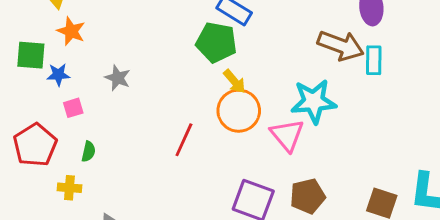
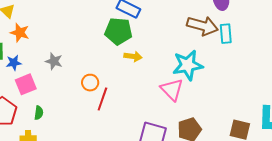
yellow arrow: (234, 81) -> (133, 56), turned -36
pink square: (73, 108) -> (26, 84), size x1.5
orange circle: (239, 111) -> (90, 83), moved, size x0.6

